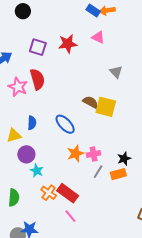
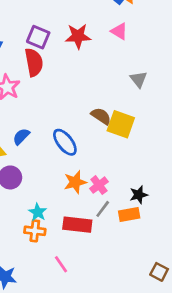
red semicircle: (37, 79) -> (34, 62), moved
blue semicircle: (32, 123) -> (21, 136), turned -144
pink cross: (94, 154) -> (99, 185), turned -32
cyan star: (37, 171) -> (38, 212), moved
orange cross: (49, 193) -> (35, 231), turned -35
red rectangle: (68, 193) -> (77, 225), moved, turned -35

